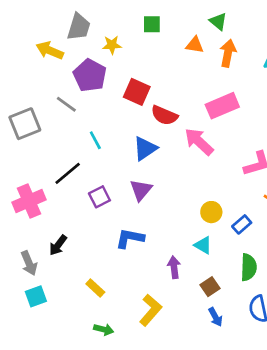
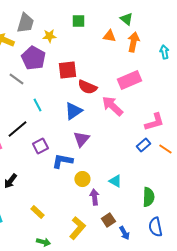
red square: (137, 92) -> (67, 70), turned -30
purple triangle: (141, 190) -> (81, 139), moved
yellow circle: (211, 212) -> (82, 179), moved
blue rectangle: (242, 224) -> (143, 145), moved
blue L-shape: (130, 238) -> (62, 161), moved
brown square: (210, 287) -> (108, 220), moved

